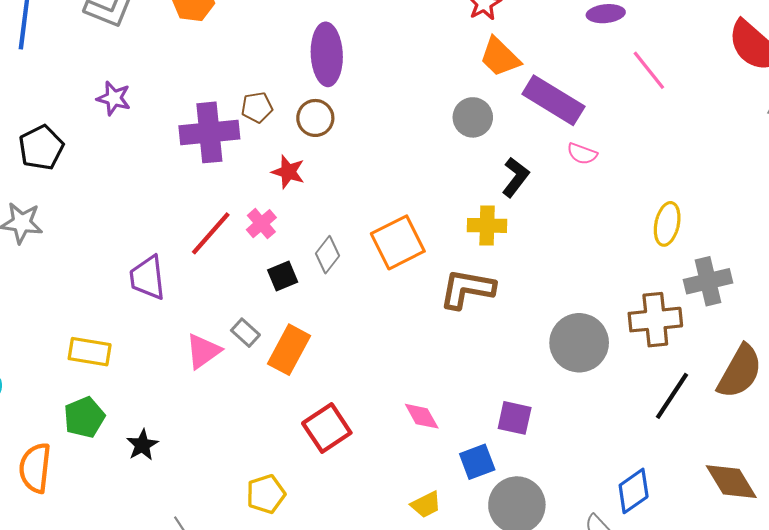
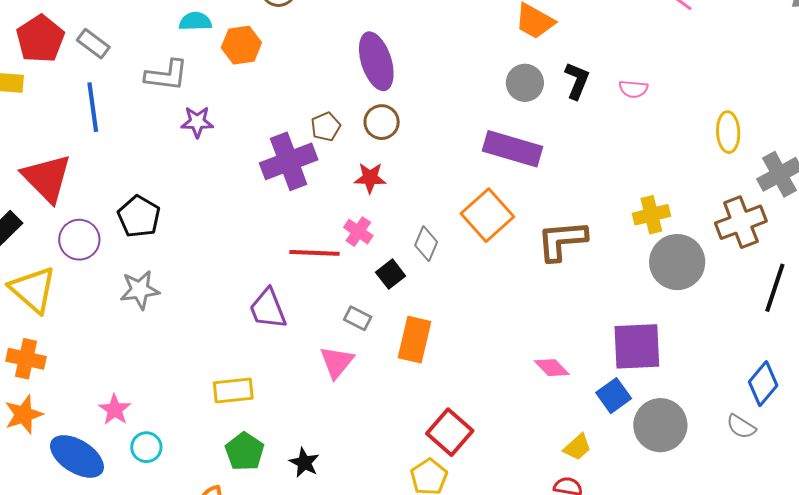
purple star: (114, 98) -> (197, 122), moved
purple rectangle: (553, 100) -> (513, 149), moved
black L-shape: (515, 177) -> (577, 81), moved
yellow cross: (487, 225) -> (651, 215), moved
red line: (211, 233) -> (315, 253), turned 66
gray rectangle: (245, 333) -> (358, 318), moved
purple square: (515, 418) -> (637, 346), size x1.6
red square: (327, 428) -> (450, 432), moved

